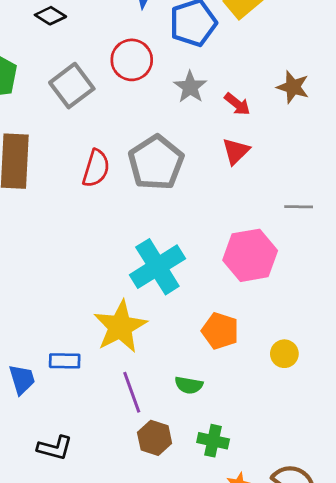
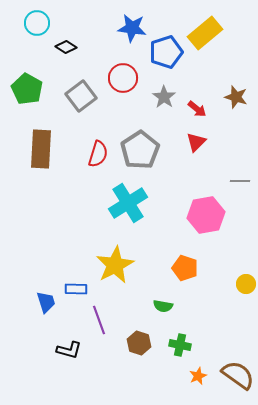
cyan cross: (157, 267) -> (128, 203), moved
yellow circle: (284, 354) -> (246, 284), moved
purple line: (132, 392) -> (99, 320), moved

